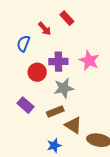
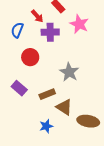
pink star: (89, 61) -> (79, 24), moved
purple cross: (58, 62) -> (50, 32), moved
gray star: (64, 88) -> (69, 72), moved, turned -30

